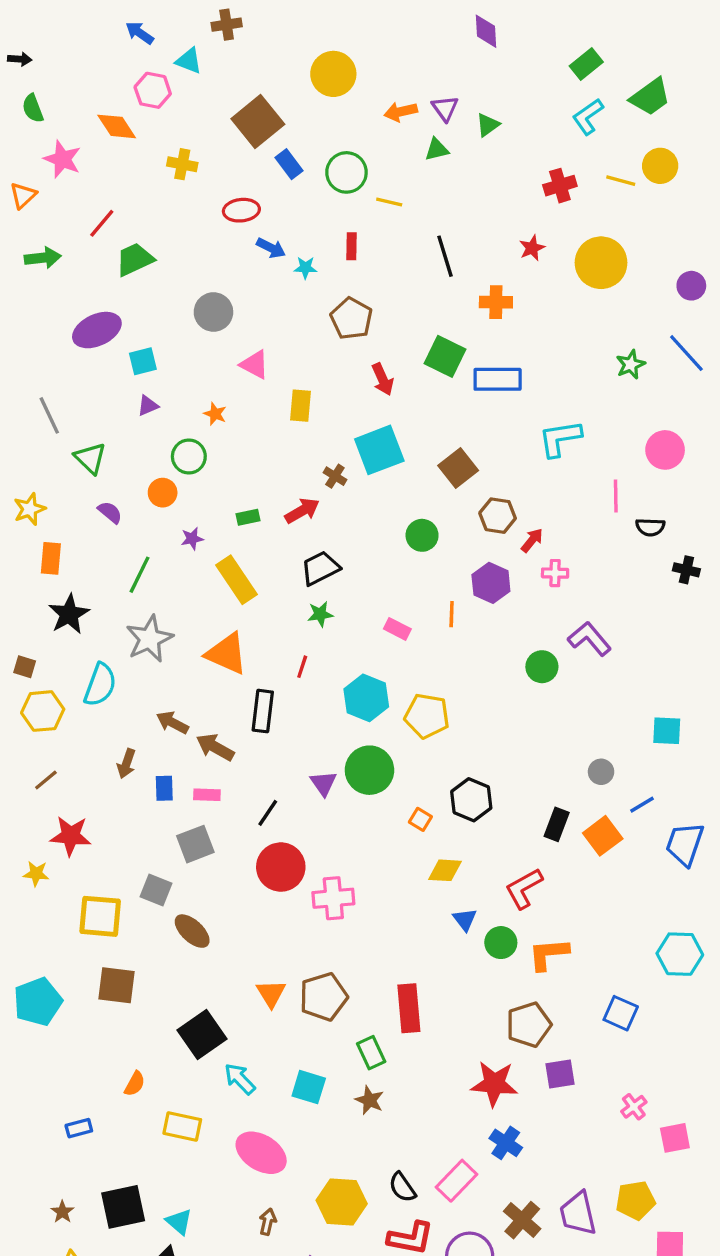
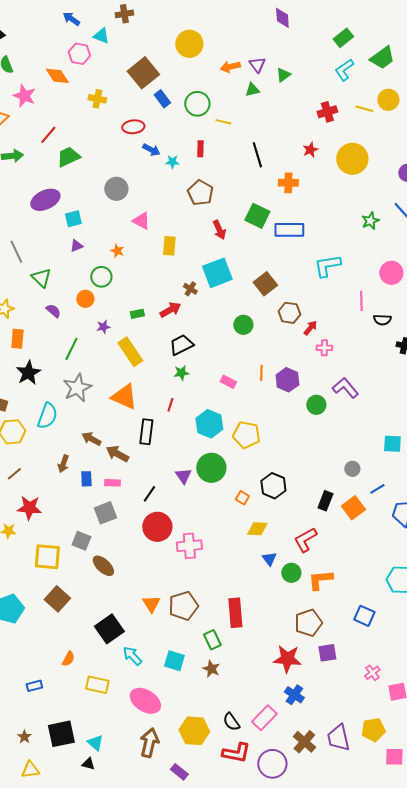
purple hexagon: (491, 583) -> (287, 380), moved
brown square: (117, 985) -> (57, 599), turned 35
brown arrow: (268, 1222) -> (149, 743), size x1.8

